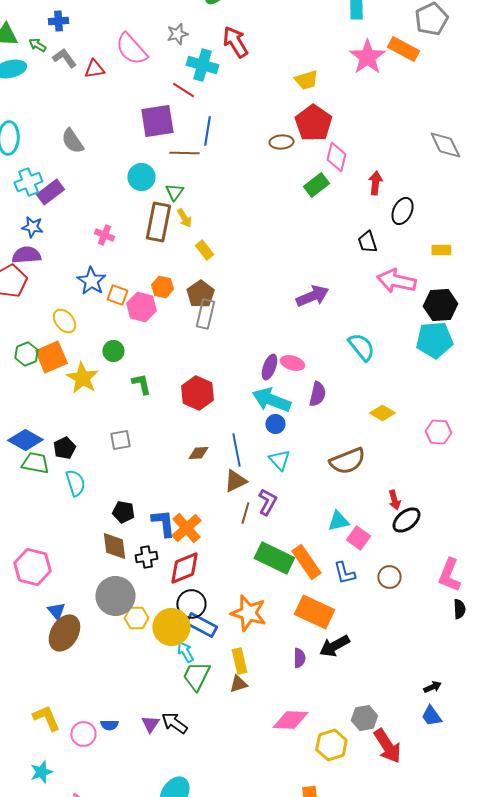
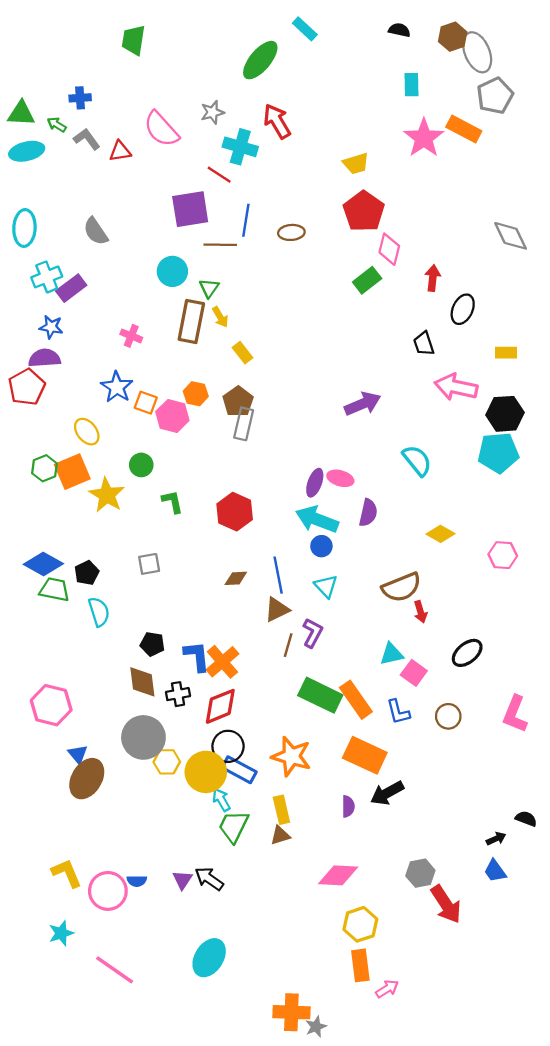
brown ellipse: (281, 142) -> (291, 232), moved
red arrow: (394, 500) -> (420, 612), moved
black semicircle: (459, 609) -> (526, 819), moved, turned -66
pink circle: (83, 734) -> (108, 891), size x1.4
yellow hexagon: (331, 745) -> (360, 924), moved

